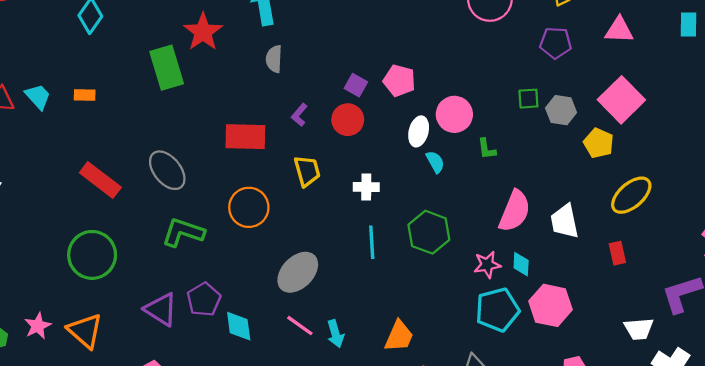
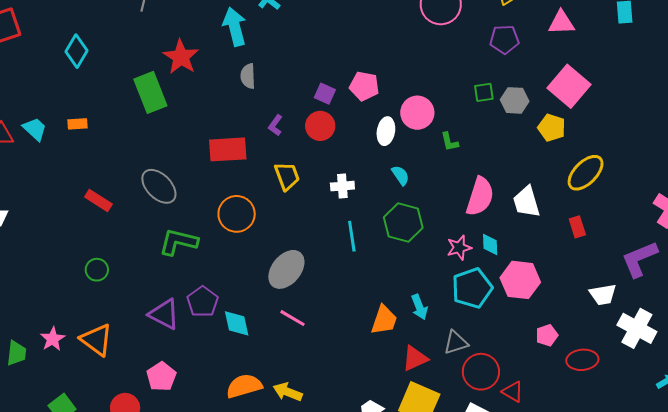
cyan semicircle: (435, 162) -> (400, 175), moved
red rectangle: (100, 180) -> (98, 201), size x0.7
green circle: (92, 255) -> (97, 270), size x0.5
cyan arrow: (335, 334) -> (419, 307), moved

